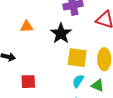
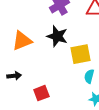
orange triangle: (27, 27) -> (22, 41), size x1.5

